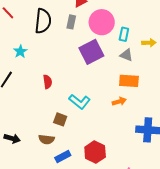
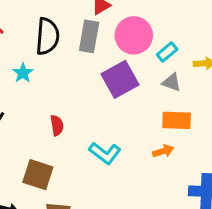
gray rectangle: (71, 22) -> (89, 36), size x1.5
cyan rectangle: (124, 34) -> (167, 52), turned 40
cyan star: (20, 52) -> (23, 73), moved
brown square: (60, 119) -> (38, 175), moved, size x1.5

